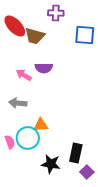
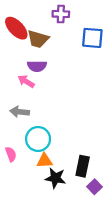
purple semicircle: (44, 68) -> (37, 66), moved
orange triangle: (41, 125) -> (45, 161), moved
cyan circle: (28, 138) -> (38, 139), moved

